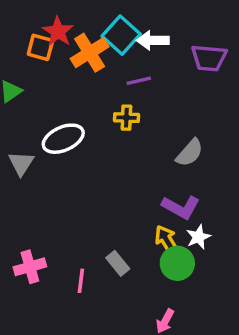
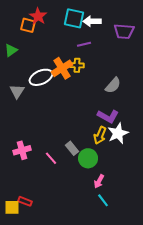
cyan square: (121, 35) -> (74, 18), turned -30
orange cross: (90, 53) -> (62, 68), moved
white star: (198, 237) -> (118, 133), size x1.5
yellow arrow: (167, 240) -> (100, 135), turned -126
green circle: (177, 263) -> (88, 158), moved
pink line: (81, 281) -> (51, 158), turned -48

